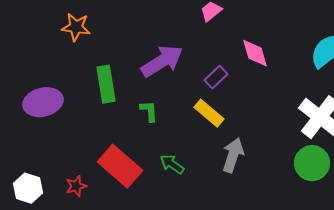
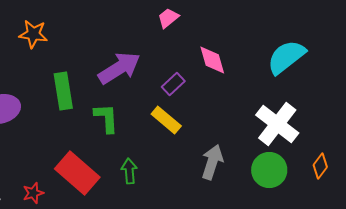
green L-shape: (149, 111) -> (106, 118), size x1.4
gray arrow: (233, 155) -> (212, 162), moved
green arrow: (172, 164) -> (129, 171), turned 50

